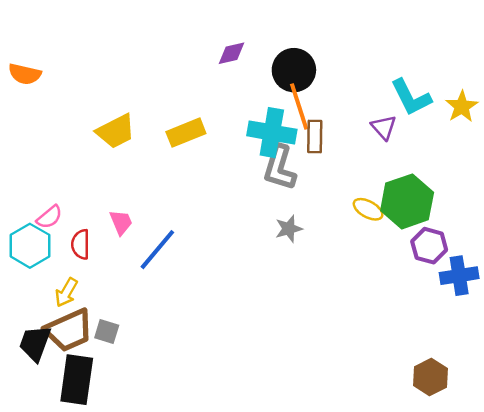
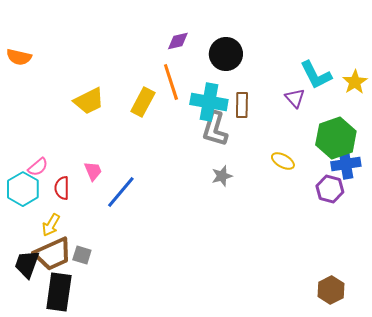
orange line: (299, 107) -> (171, 82), moved
yellow rectangle: (186, 133) -> (143, 102), turned -40
green hexagon: (407, 201) -> (336, 138), moved
blue cross: (459, 276) -> (346, 164), moved

